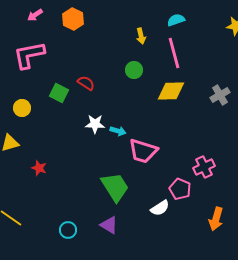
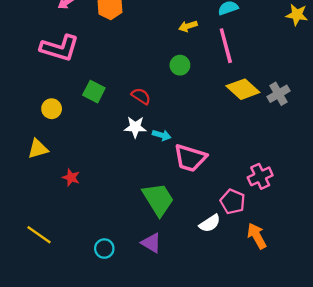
yellow arrow: (141, 36) -> (188, 26), turned 84
pink L-shape: (29, 55) -> (60, 48), turned -152
red semicircle: (86, 83) -> (141, 96), moved
yellow diamond: (171, 91) -> (243, 89), moved, turned 44
orange arrow: (216, 219) -> (257, 236), moved, turned 135

